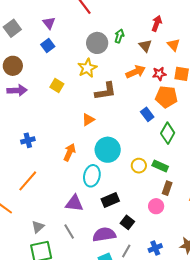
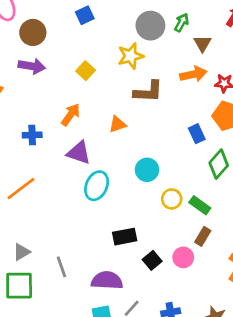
brown triangle: (145, 46) -> (202, 43), moved
cyan circle: (108, 150) -> (147, 170), moved, size x0.7
orange arrow: (70, 152) -> (71, 115), moved
cyan ellipse: (92, 176) -> (97, 186), moved
purple triangle: (74, 203) -> (79, 153), moved
black square: (127, 222) -> (152, 260), moved

